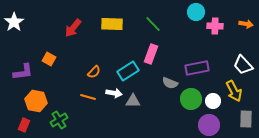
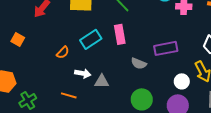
pink rectangle: (151, 54) -> (120, 34), turned -30
cyan rectangle: (128, 71) -> (91, 39), moved
orange line: (88, 97) -> (69, 95), moved
green circle: (191, 99) -> (142, 99), moved

